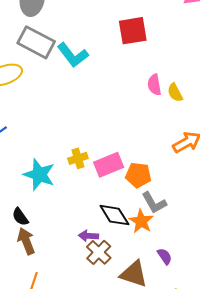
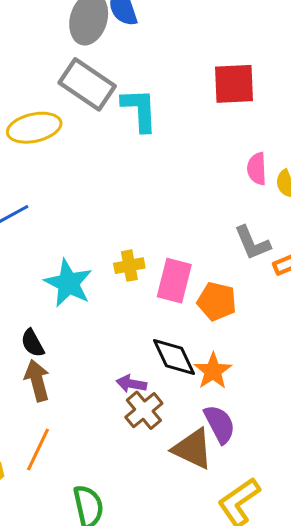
cyan L-shape: (73, 55) -> (140, 110), turned -152
pink rectangle: (109, 165) -> (174, 281), turned -60
gray L-shape: (154, 203) -> (252, 243), moved
purple semicircle: (165, 256) -> (220, 424), moved, size x1.5

